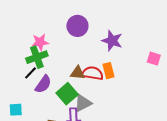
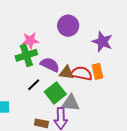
black line: (30, 73) -> (34, 85), moved
purple semicircle: (43, 84) -> (50, 65), moved, turned -102
gray triangle: (83, 103) -> (71, 103), turned 30

